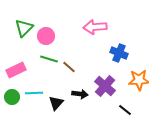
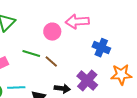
pink circle: (46, 36) -> (52, 32), moved

